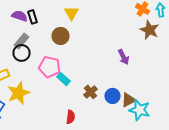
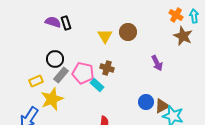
yellow triangle: (72, 13) -> (105, 36), moved
brown circle: (60, 36) -> (128, 32), moved
gray rectangle: (22, 41) -> (61, 75), moved
brown cross: (90, 92) -> (107, 68), moved, turned -32

